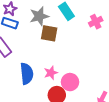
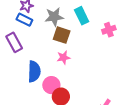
pink star: (51, 73) -> (63, 58), moved
pink circle: (70, 82) -> (51, 85), moved

